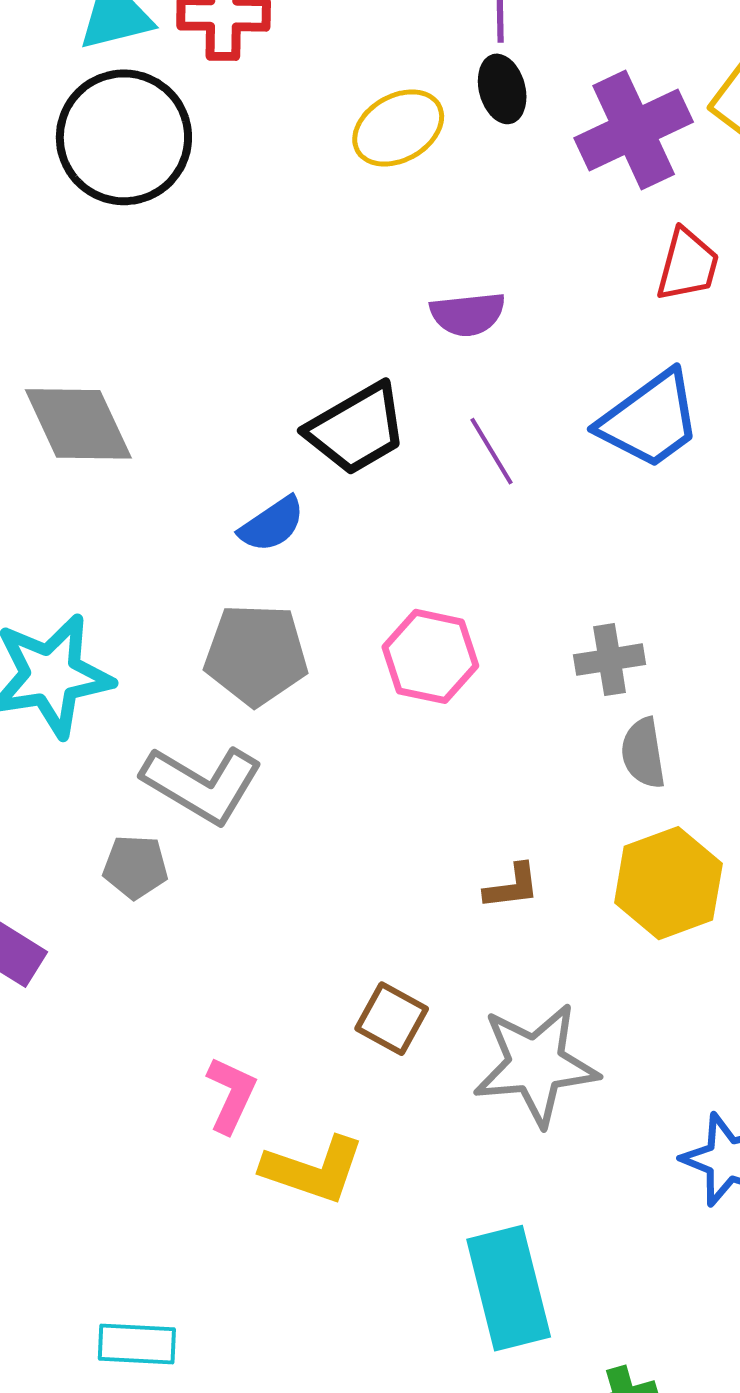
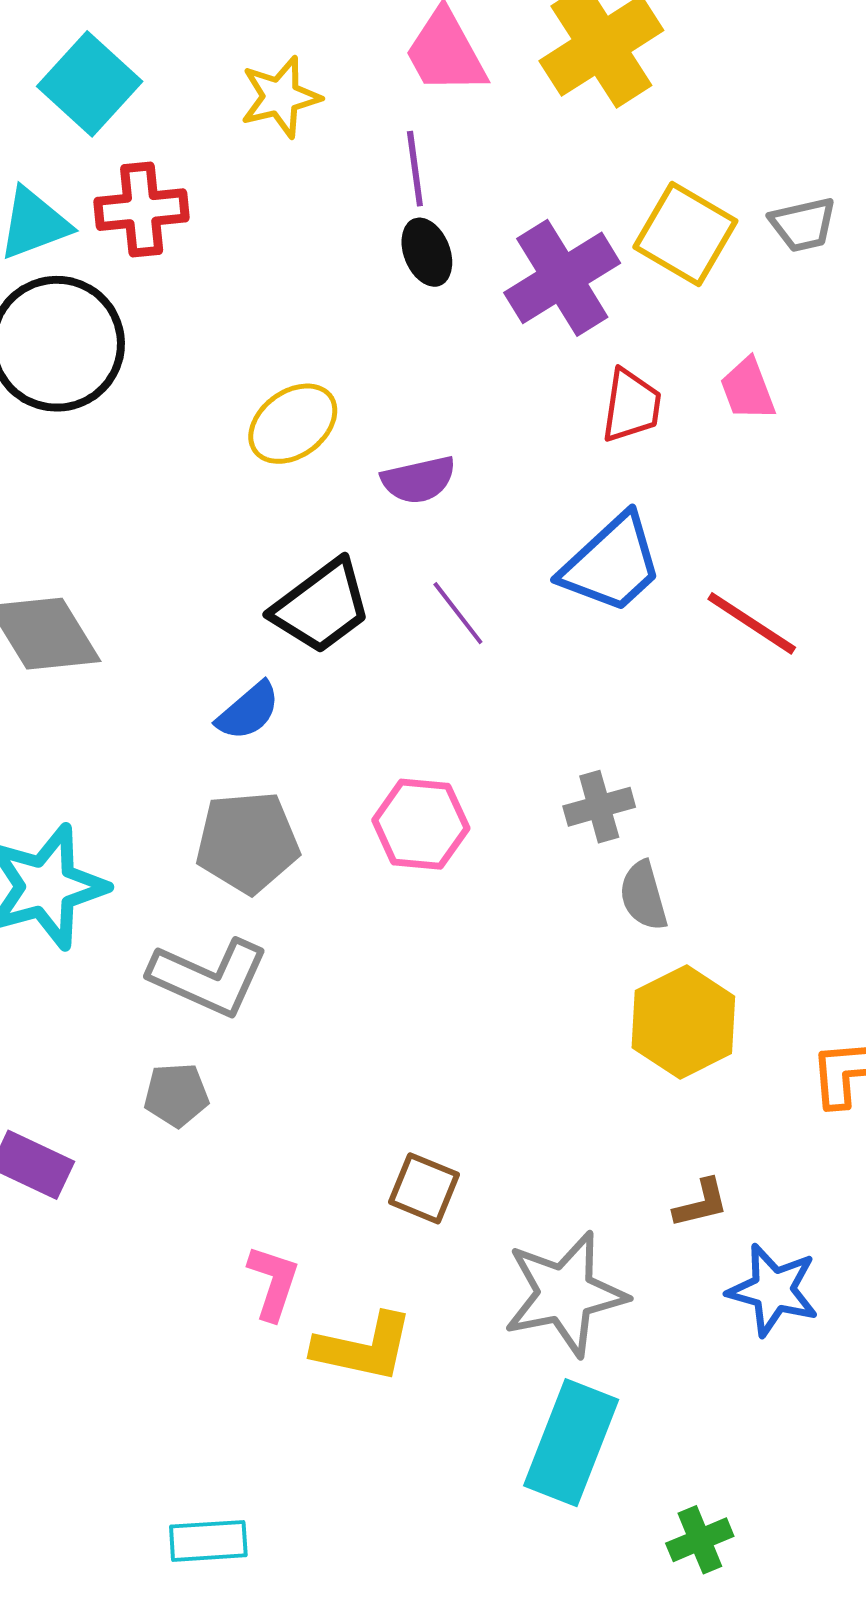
yellow ellipse: (398, 128) -> (293, 424), moved
gray pentagon: (135, 867) -> (176, 1095), moved
brown L-shape: (512, 886) -> (701, 1203), moved
gray star: (536, 1065) -> (565, 1294), moved
cyan rectangle: (509, 1288) -> (571, 1443), turned 42

